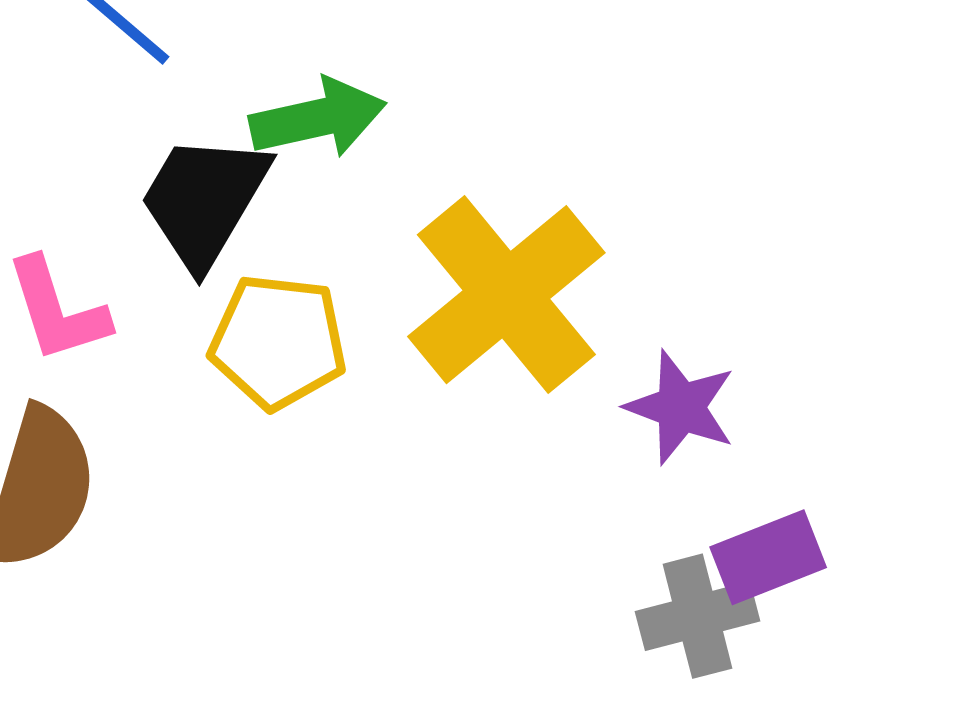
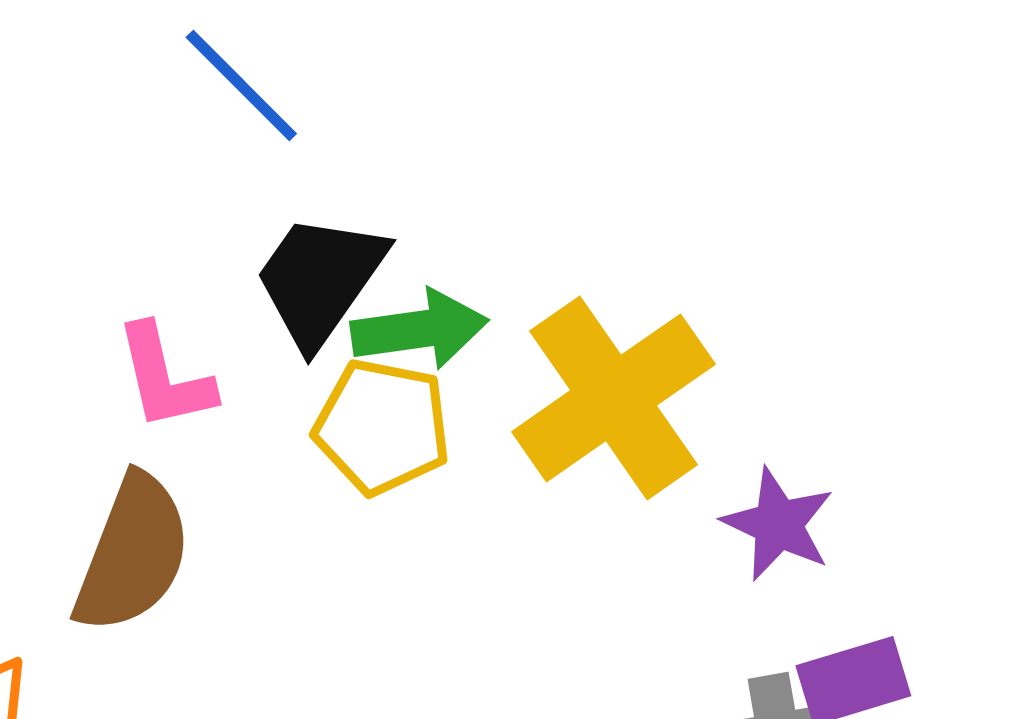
green arrow: (318, 118) -> (419, 329), moved

